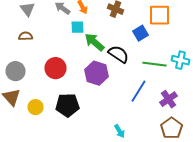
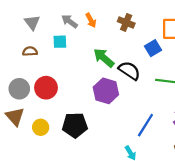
cyan square: (78, 27) -> (60, 42), moved
red circle: (56, 68) -> (46, 88), moved
blue line: (138, 91) -> (145, 125), moved

